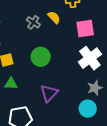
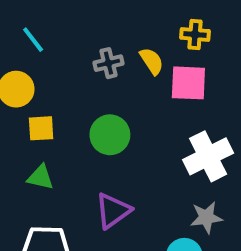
gray cross: (33, 22) -> (109, 63), turned 32
pink square: (85, 28) -> (188, 83), moved

